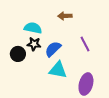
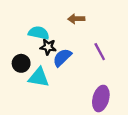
black star: (34, 44) -> (48, 47), moved
cyan triangle: (58, 70) -> (39, 77), moved

